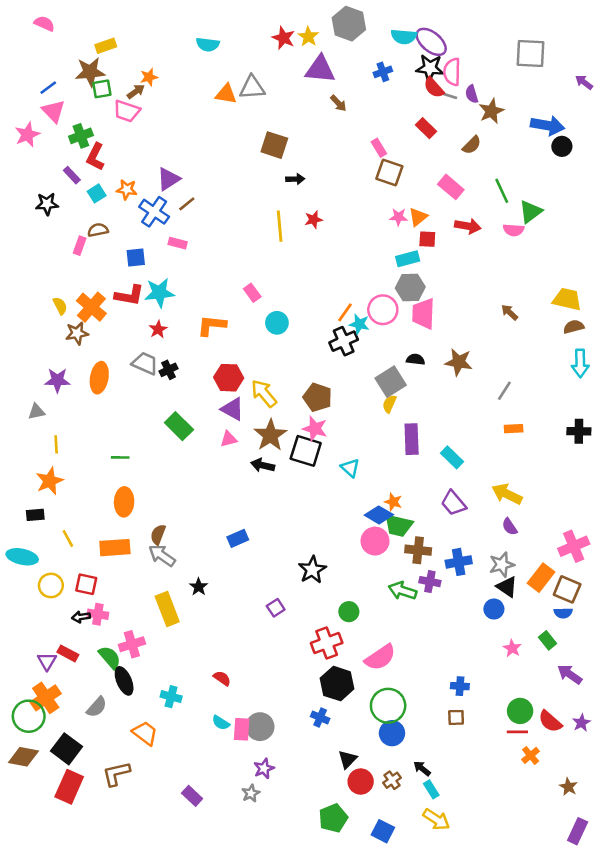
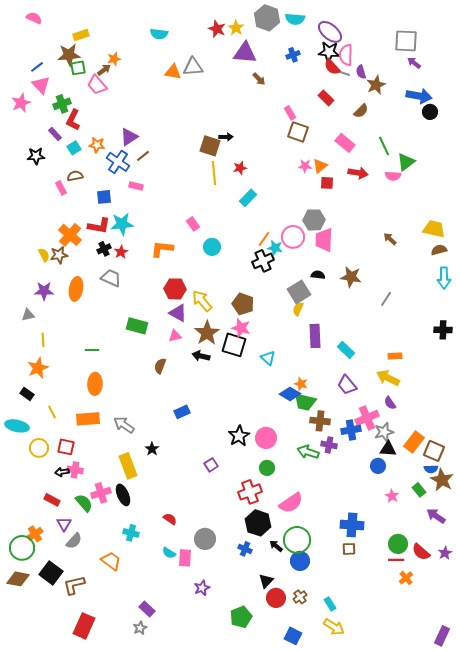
cyan semicircle: (404, 37) -> (295, 19), moved
purple arrow: (584, 82) -> (414, 63), moved
pink trapezoid: (127, 111) -> (97, 85), turned 30
brown square: (274, 145) -> (210, 146), moved
pink rectangle: (80, 246) -> (61, 188), turned -48
cyan rectangle: (408, 259) -> (248, 198), moved, turned -30
yellow semicircle: (60, 306) -> (44, 255), moved
black cross: (169, 370) -> (104, 249), moved
green rectangle: (179, 426) -> (137, 326), turned -30
orange rectangle: (514, 429) -> (395, 356), moved
black rectangle: (35, 515) -> (27, 394), turned 40
brown semicircle: (158, 535) -> (160, 366), moved
pink circle: (375, 541) -> (266, 438), moved
pink cross: (574, 546) -> (367, 418), moved
black triangle: (507, 587) -> (388, 449), turned -30
purple triangle: (47, 661) -> (64, 524), moved
black ellipse: (124, 681) -> (123, 495), moved
blue cross: (460, 686) -> (352, 525), size x1.6
orange cross: (46, 698) -> (35, 534), size x0.7
gray circle: (260, 727) -> (205, 539), moved
black arrow: (422, 768) -> (276, 546), moved
brown L-shape: (116, 774) -> (74, 585), moved
red rectangle: (69, 787) -> (84, 626), moved
brown star: (568, 787) -> (442, 480), moved, size x1.6
gray star: (251, 793) -> (140, 628), moved
green pentagon: (333, 818) -> (241, 617), moved

